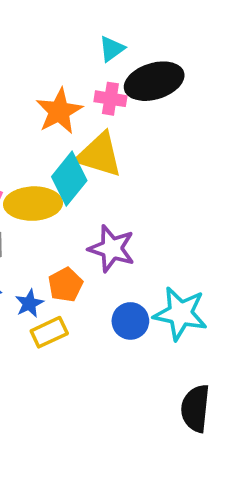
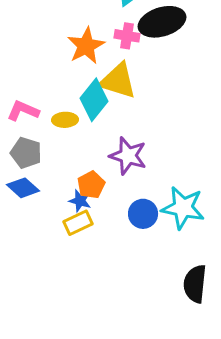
yellow ellipse: (33, 204) -> (65, 120), size x0.6
blue star: (29, 303) -> (80, 201), moved, turned -30

